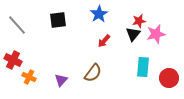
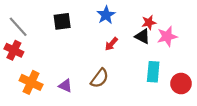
black triangle: (133, 34) -> (142, 36), turned -42
red cross: (13, 60) -> (14, 50), moved
orange cross: (29, 77) -> (31, 82), size x1.5
purple triangle: (61, 80) -> (65, 86), turned -48

